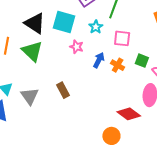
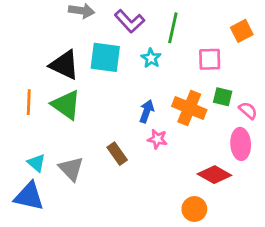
pink square: (122, 38) -> (210, 59), moved
pink star: (77, 47) -> (157, 139), moved
blue arrow: (99, 60) -> (147, 111), moved
orange cross: (118, 65) -> (189, 108), size x1.6

